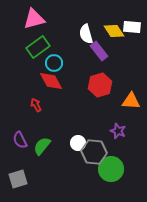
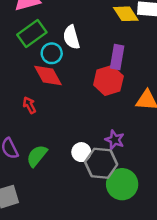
white semicircle: (86, 34) -> (71, 37), moved
purple rectangle: (99, 51) -> (117, 57), moved, turned 48
purple star: (118, 131) -> (115, 140), moved

